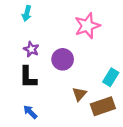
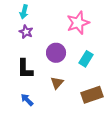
purple star: (31, 49) -> (26, 32), moved
cyan rectangle: (111, 77) -> (86, 59), moved
brown triangle: (79, 94) -> (57, 83), moved

